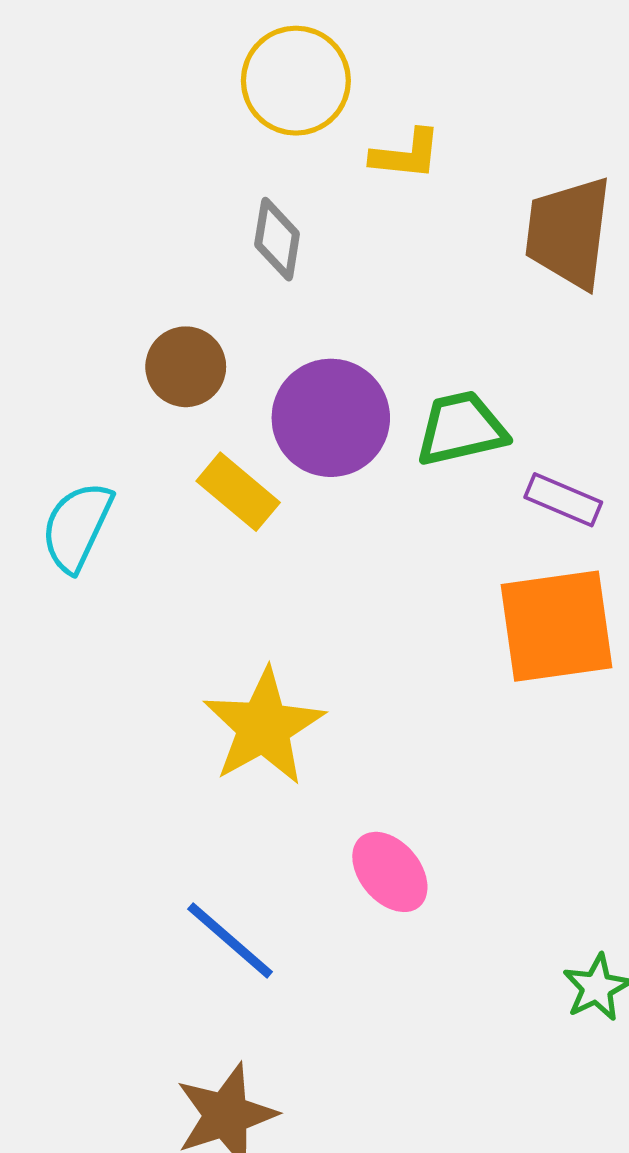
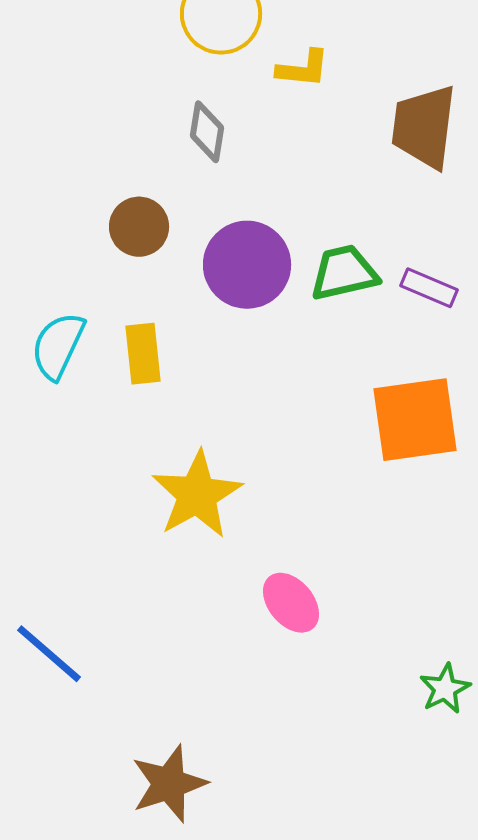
yellow rectangle: (238, 492) -> (143, 354), moved, turned 44
purple rectangle: (563, 500) -> (429, 288), moved
blue line: (230, 940) -> (49, 654), moved

